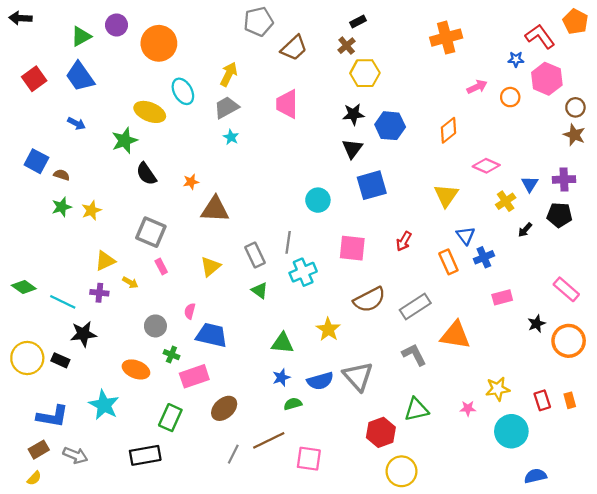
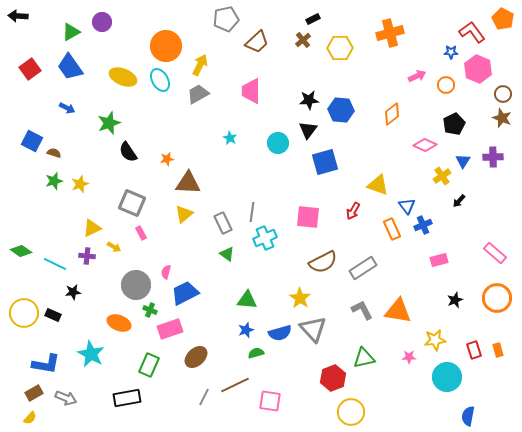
orange circle: (159, 43) -> (166, 46), moved
yellow hexagon: (365, 73) -> (340, 48), moved
yellow ellipse: (150, 112) -> (123, 77), moved
cyan star: (231, 137) -> (230, 138), moved
yellow triangle: (446, 196) -> (378, 185), moved, turned -45
cyan circle: (318, 200) -> (278, 143), moved
black pentagon: (559, 215) -> (454, 124), moved, turned -30
yellow triangle: (210, 266) -> (184, 214), moved
black star: (537, 324) -> (455, 300), moved
gray circle: (155, 326) -> (136, 285), size x1.5
yellow star: (328, 329) -> (300, 298), moved
black star: (83, 334) -> (73, 292), size x0.7
blue trapezoid: (212, 335) -> (185, 293), turned -40
orange triangle: (455, 335) -> (398, 311), moved
blue semicircle: (535, 476) -> (468, 416), turned -66

